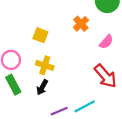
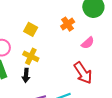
black arrow: (42, 87) -> (26, 75), turned -32

